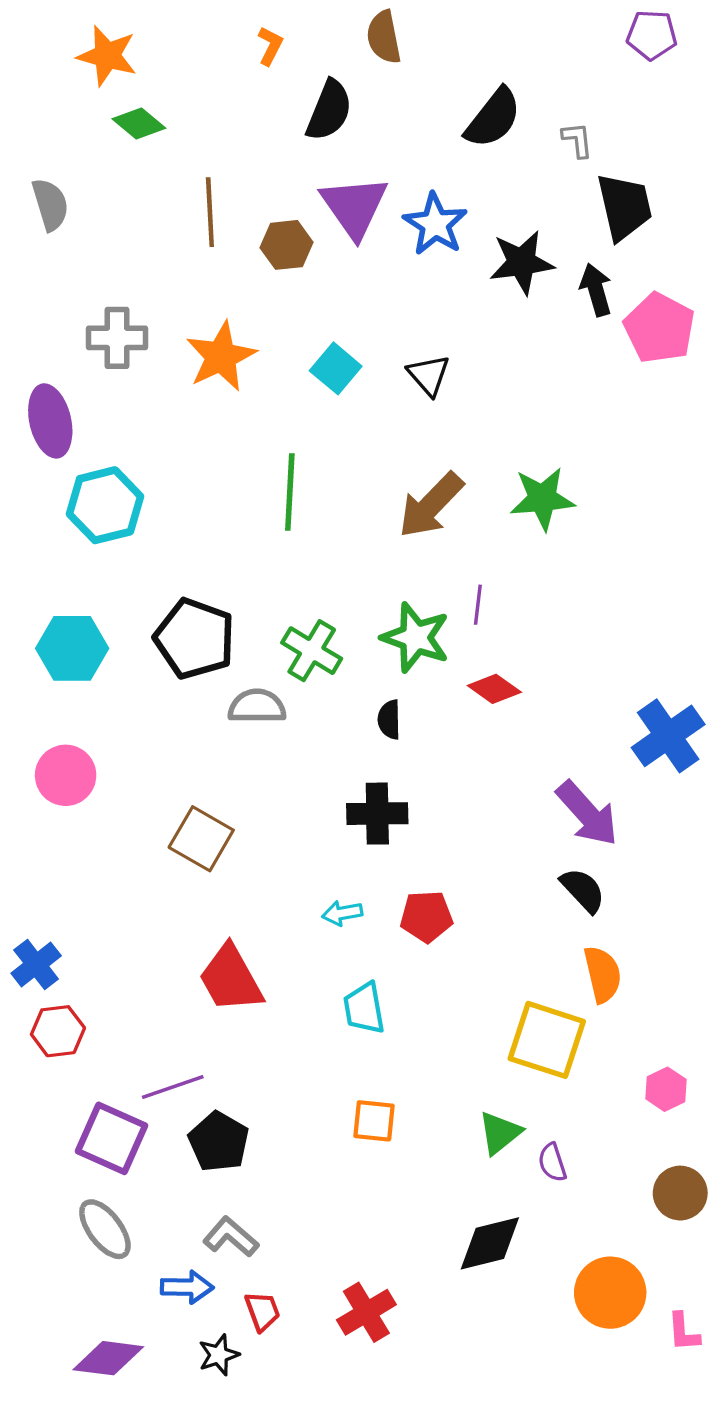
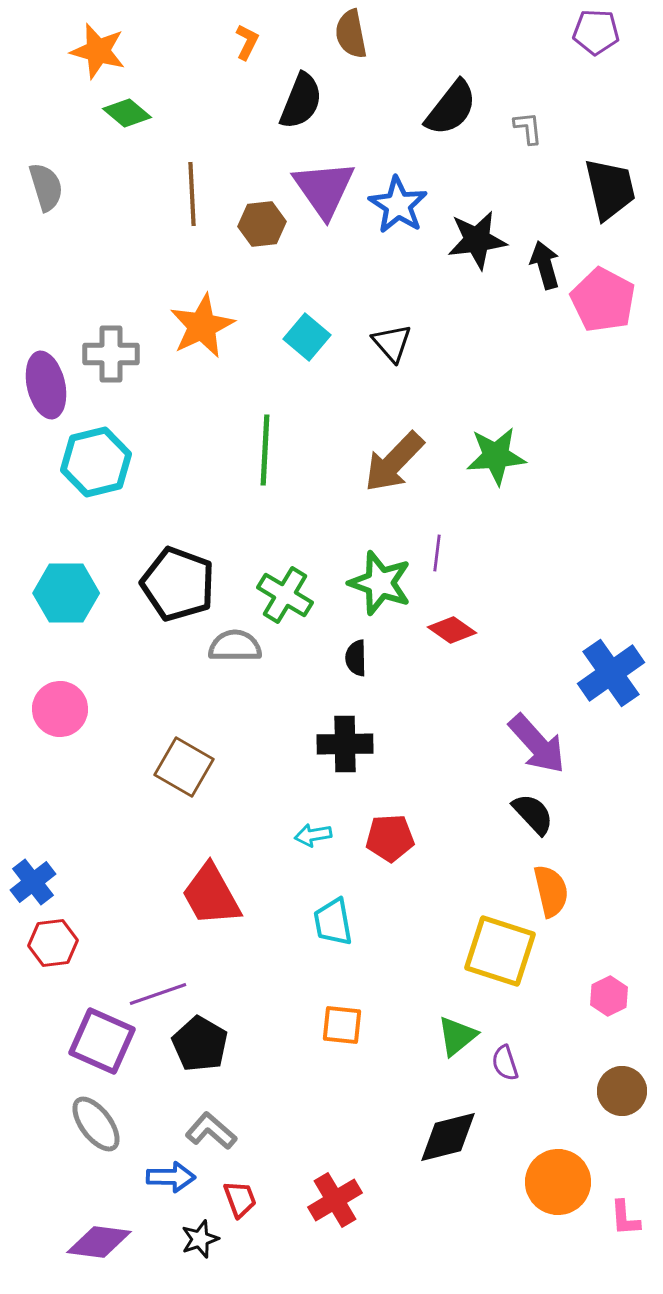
black trapezoid: (624, 207) -> (610, 189), moved
gray cross: (117, 338) -> (111, 354), moved

